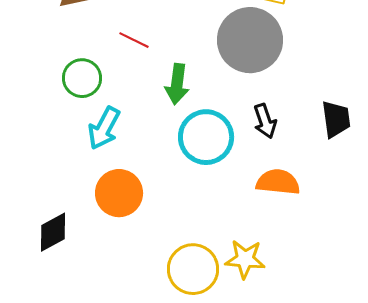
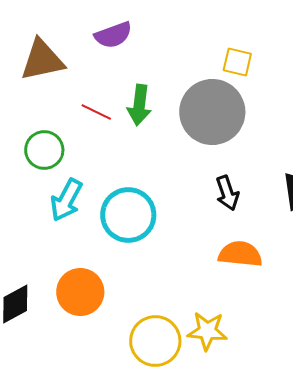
green arrow: (177, 84) -> (139, 105), moved
cyan circle: (206, 137) -> (128, 215), moved
orange circle: (119, 193) -> (80, 292), moved

